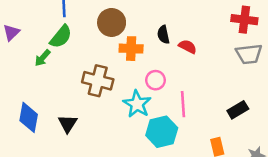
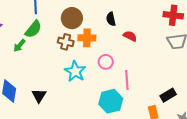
black semicircle: (163, 35) -> (111, 19), moved
brown cross: (98, 81) -> (66, 42), moved, size x0.7
cyan star: (137, 104) -> (75, 71), moved
black rectangle: (238, 110) -> (168, 95), moved

